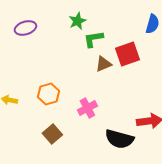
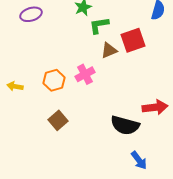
pink cross: (87, 108) -> (85, 74), moved

